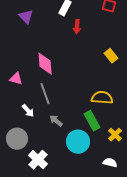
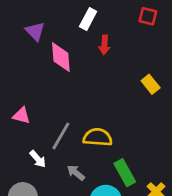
pink diamond: (45, 64) -> (61, 57), moved
gray line: (45, 94) -> (61, 136), turned 50
yellow semicircle: (102, 98) -> (98, 137), moved

